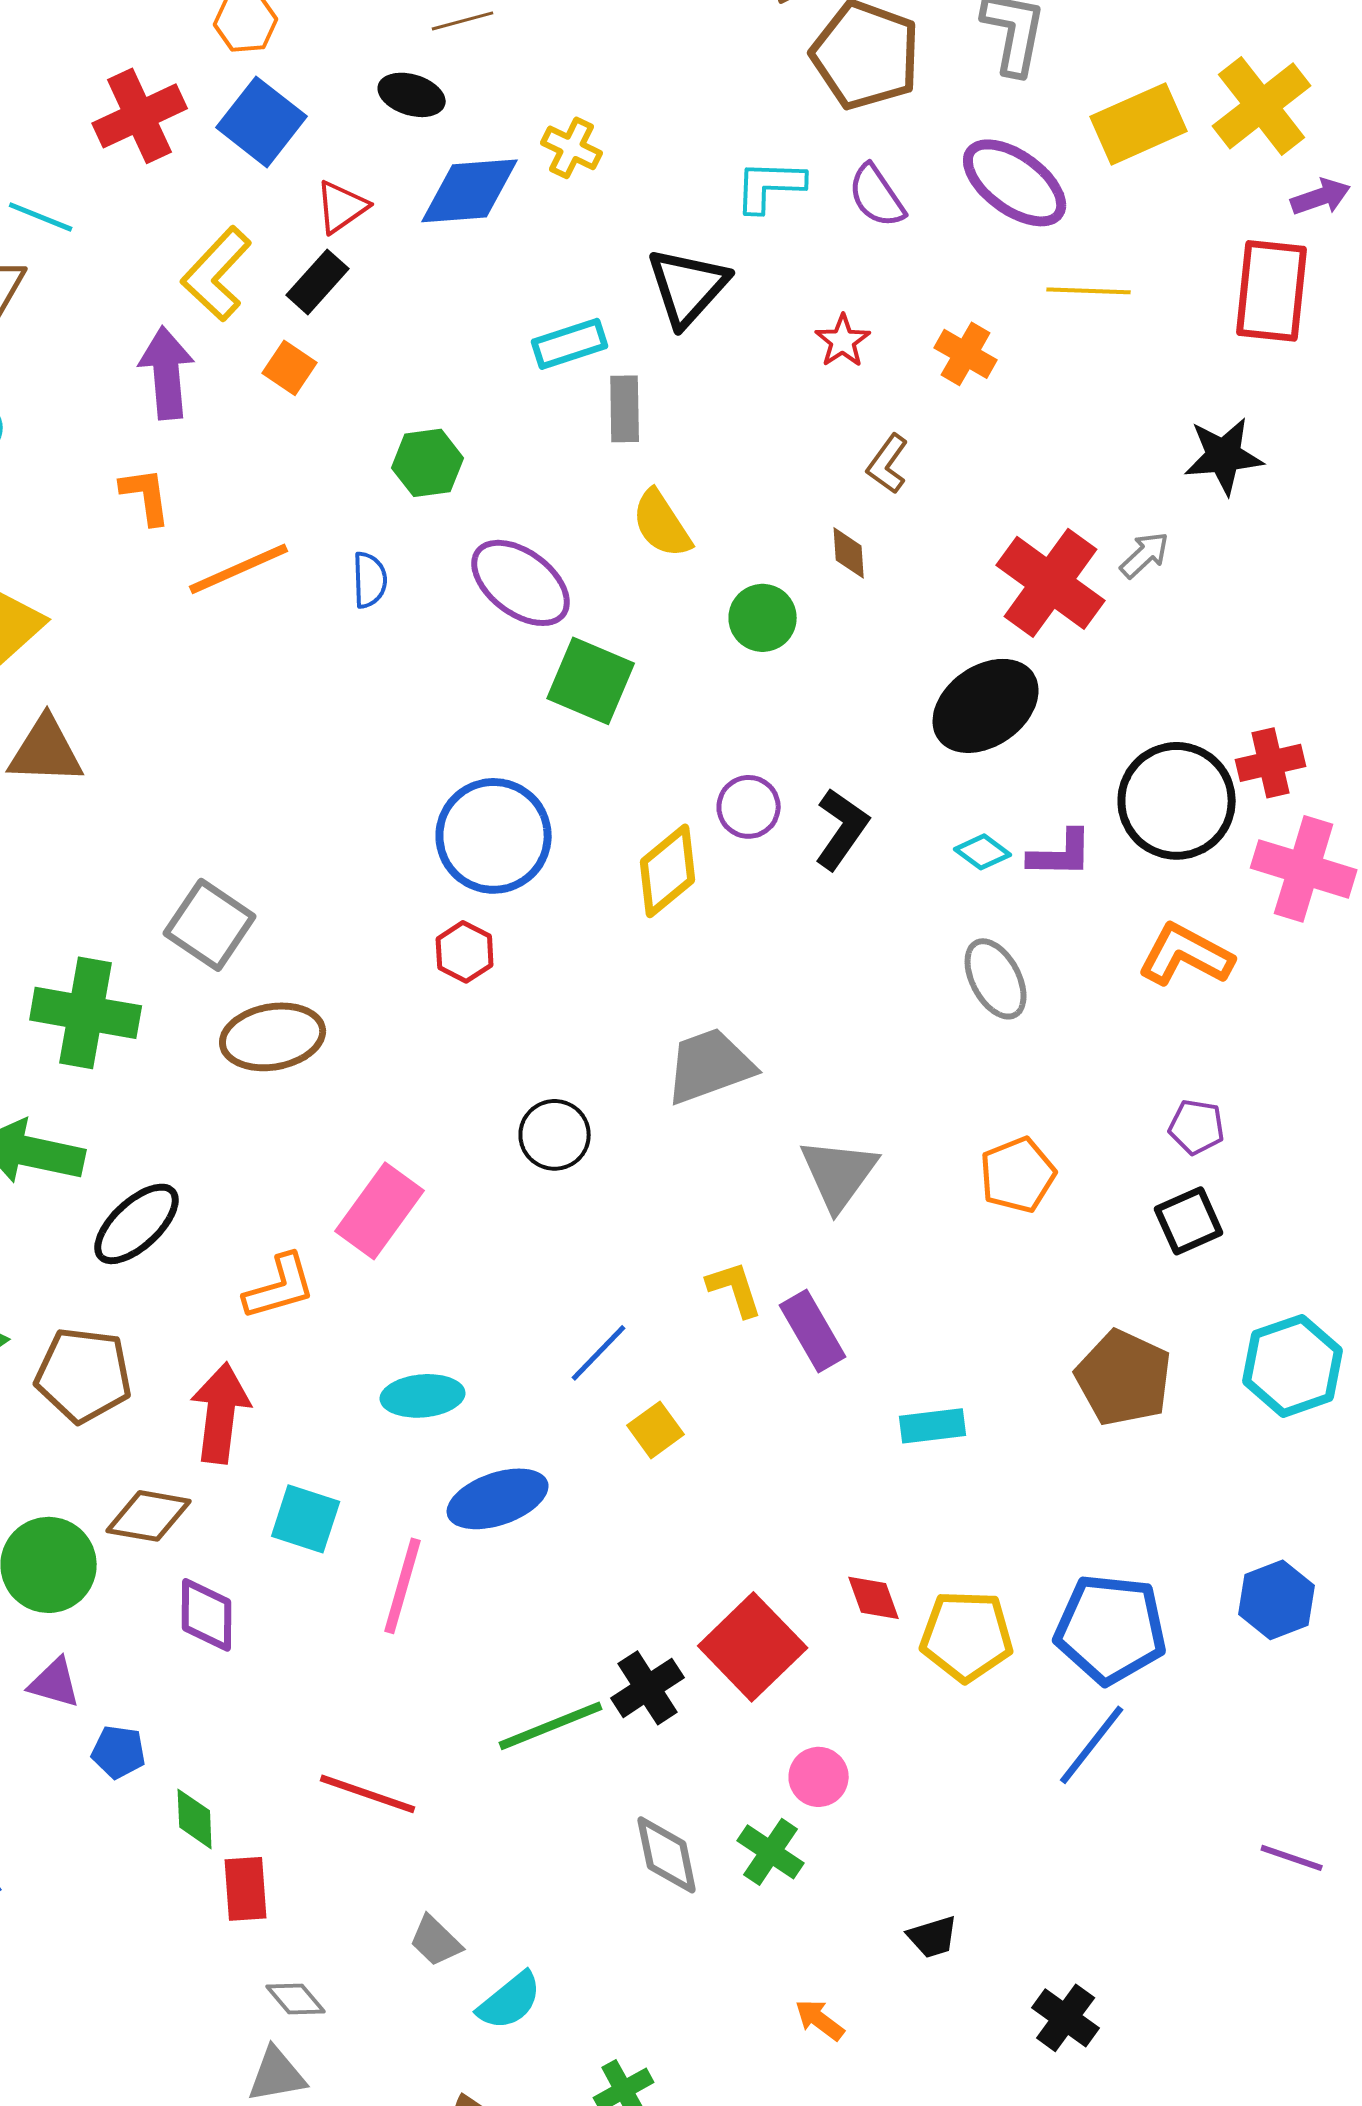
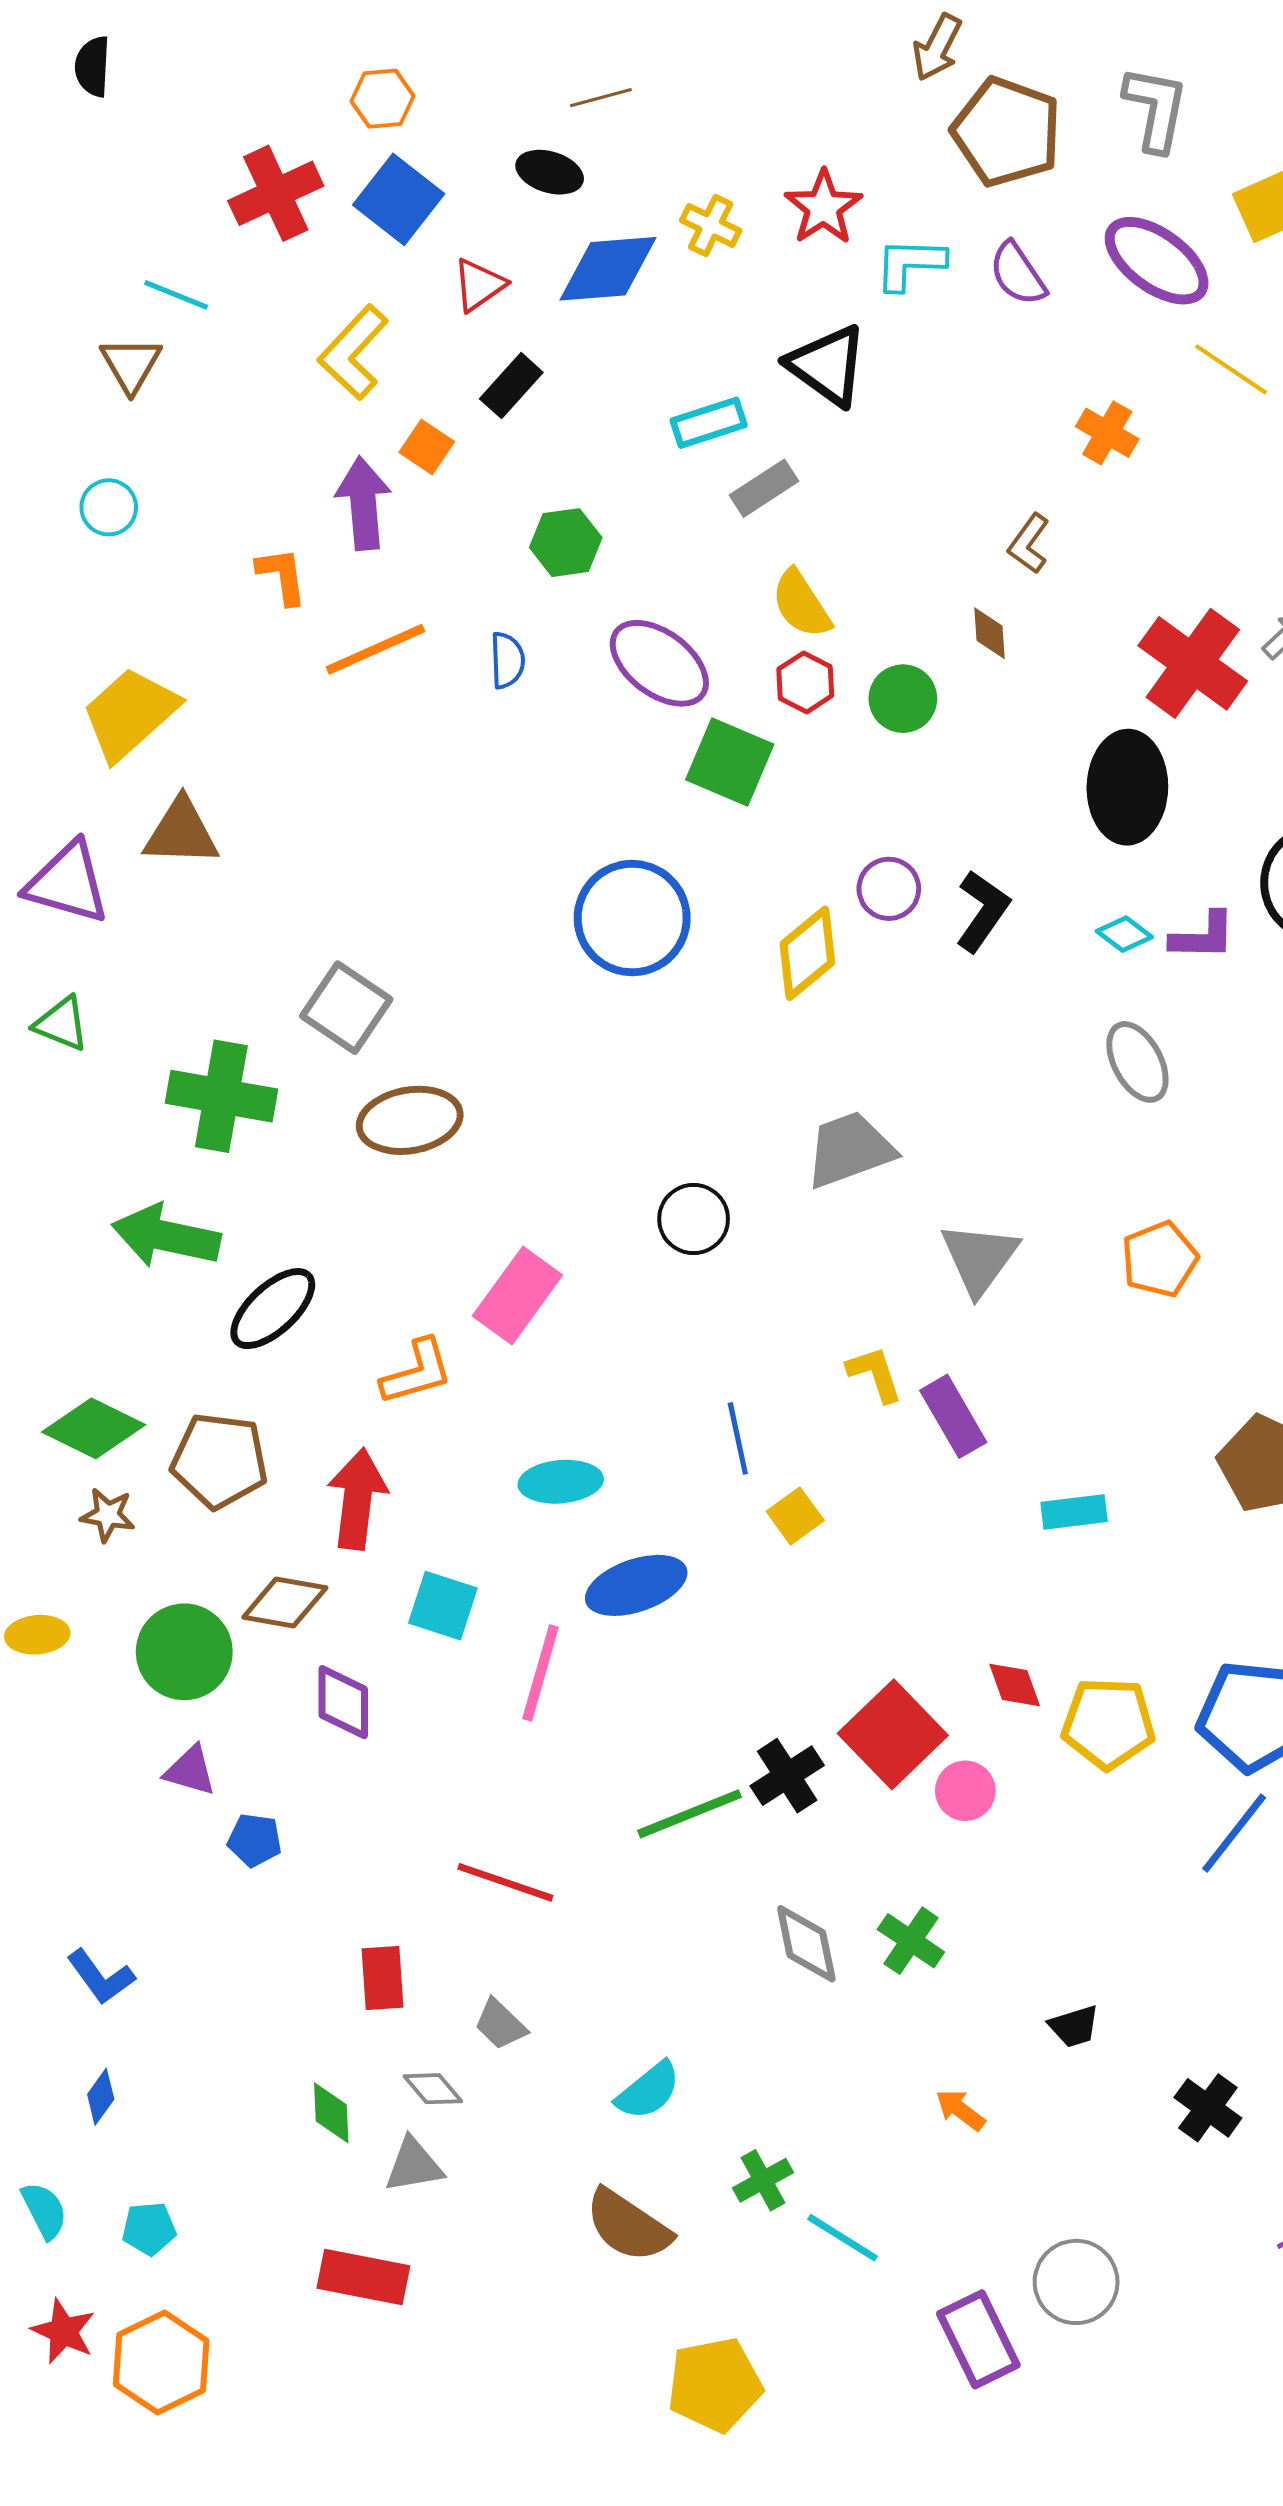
black rectangle: (318, 282) -> (511, 386), moved
black triangle: (688, 287) -> (827, 365), turned -36
yellow line: (1089, 291) -> (1231, 369), turned 32
red star: (843, 341) -> (823, 207), moved, size x1.4
purple arrow: (167, 373) -> (363, 503), moved
gray rectangle: (625, 409) -> (764, 488), turned 58
black ellipse: (986, 706) -> (1127, 787), turned -54
red hexagon: (465, 952) -> (805, 682), moved
blue line: (599, 1353) -> (738, 1438), turned -56
pink circle: (819, 1777) -> (965, 1791), moved
green diamond: (195, 1819) -> (331, 2113), moved
gray trapezoid: (436, 1941) -> (500, 2024), moved

